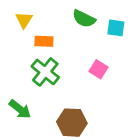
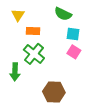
cyan square: (116, 28) -> (73, 34), moved
green arrow: (20, 109) -> (15, 72), moved, turned 54

